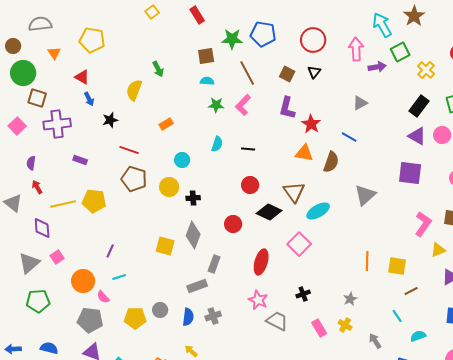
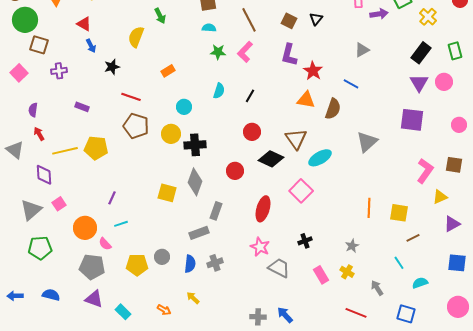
purple cross: (57, 124) -> (59, 71), size x0.6
purple triangle: (417, 136) -> (419, 83), turned 30
black line: (248, 149) -> (250, 96), turned -64
black cross: (193, 198) -> (195, 145), size x1.5

